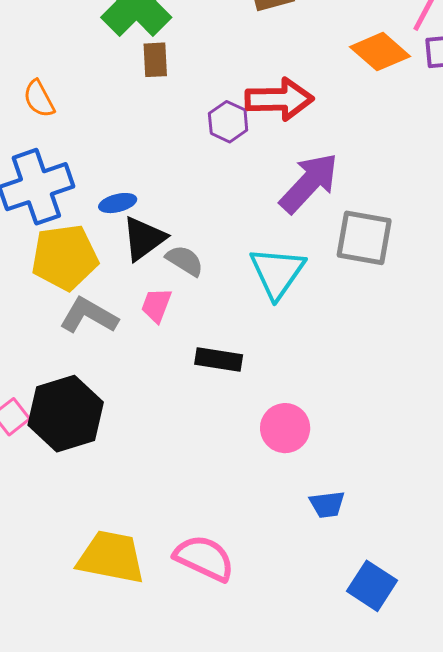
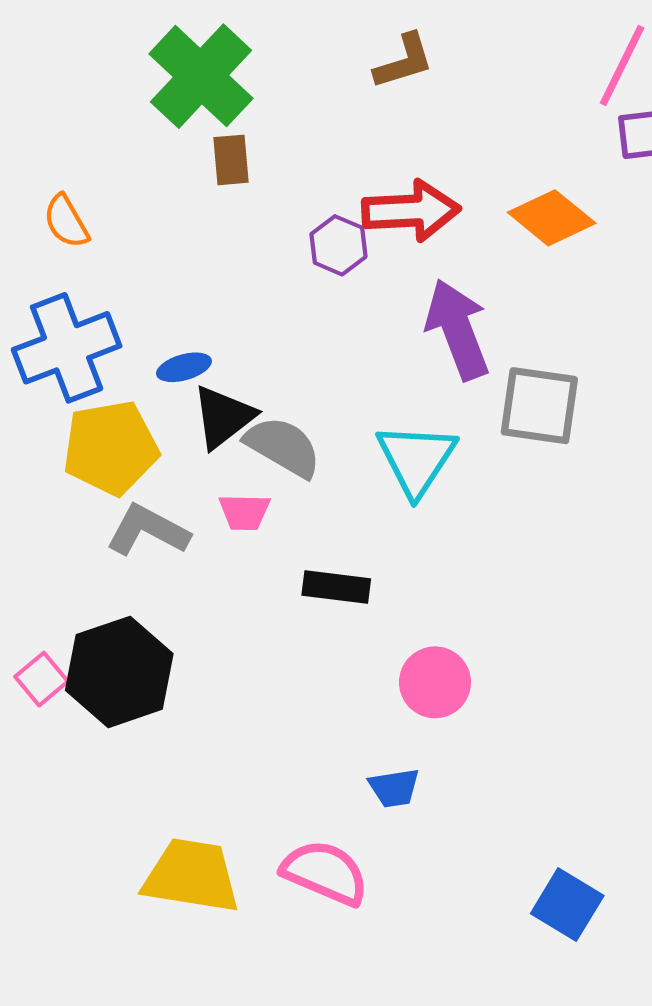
orange diamond: (380, 52) -> (552, 218), moved
purple arrow: (309, 183) -> (458, 329), turned -62
gray semicircle: (185, 261) -> (283, 447), size x1.4
pink trapezoid: (156, 305) -> (244, 512), turned -108
blue trapezoid: (327, 504) -> (394, 788), moved

